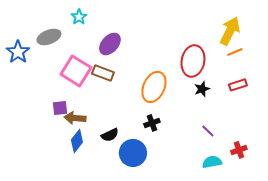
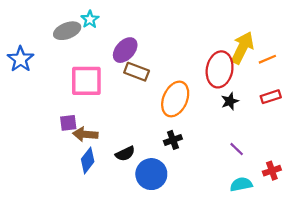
yellow arrow: (230, 31) -> (242, 48), moved
gray ellipse: (49, 37) -> (67, 31), moved
pink square: (76, 71) -> (86, 81), turned -32
brown rectangle: (103, 73) -> (137, 72), moved

